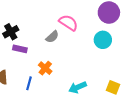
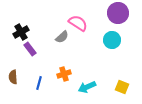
purple rectangle: (20, 49) -> (30, 49), turned 40
orange cross: (45, 68) -> (64, 74), moved, turned 32

